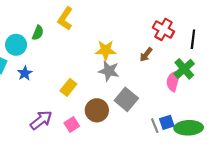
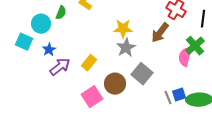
brown arrow: (146, 55) -> (160, 33), size x1.5
gray star: (109, 71) -> (126, 48), turned 30
purple arrow: (41, 120) -> (60, 67), moved
pink square: (72, 125) -> (92, 97), size x1.5

